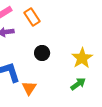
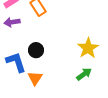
black circle: (42, 53) -> (36, 50), moved

